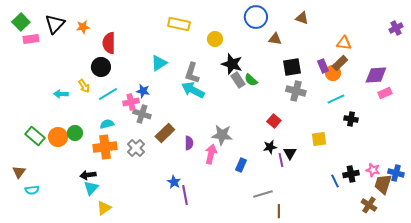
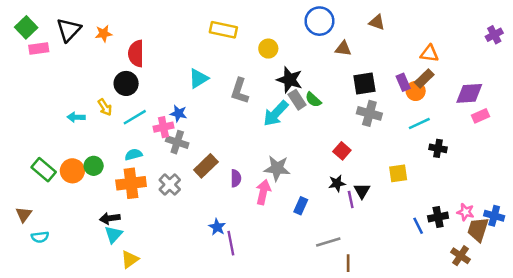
cyan arrow: (193, 90) -> (276, 113), moved, turned -75

